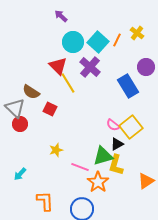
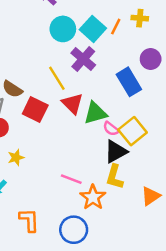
yellow cross: (137, 33) -> (140, 18), turned -32
red triangle: (58, 66) -> (72, 103), moved
red square: (50, 109) -> (35, 109), size x1.5
black triangle: (117, 144) -> (116, 152), size x1.5
yellow star: (56, 150) -> (16, 158), moved
green triangle: (103, 156) -> (95, 113), moved

